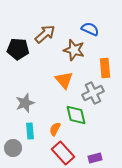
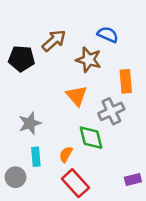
purple rectangle: (95, 158) -> (133, 180), moved

